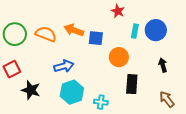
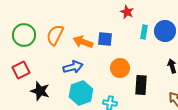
orange arrow: (74, 30) -> (83, 42), moved
orange semicircle: (46, 34) -> (55, 35), turned -85
orange circle: (119, 57) -> (120, 68), moved

